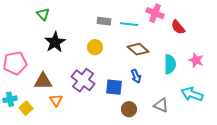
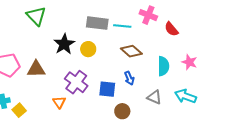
green triangle: (43, 14) -> (36, 16), size x1.5
gray rectangle: (104, 21) -> (97, 23), size x1.5
black star: (55, 42) -> (64, 44), moved
brown triangle: (43, 81) -> (36, 69), moved
orange triangle: (56, 100) -> (59, 102), moved
gray triangle: (161, 105) -> (154, 97), moved

